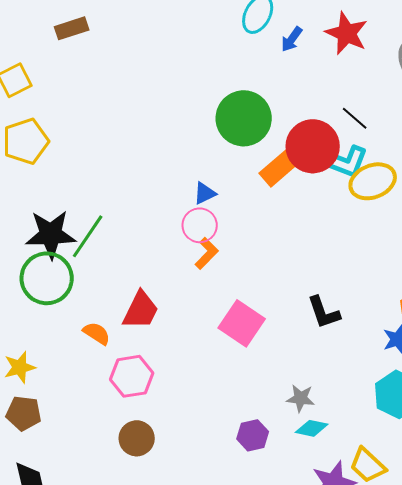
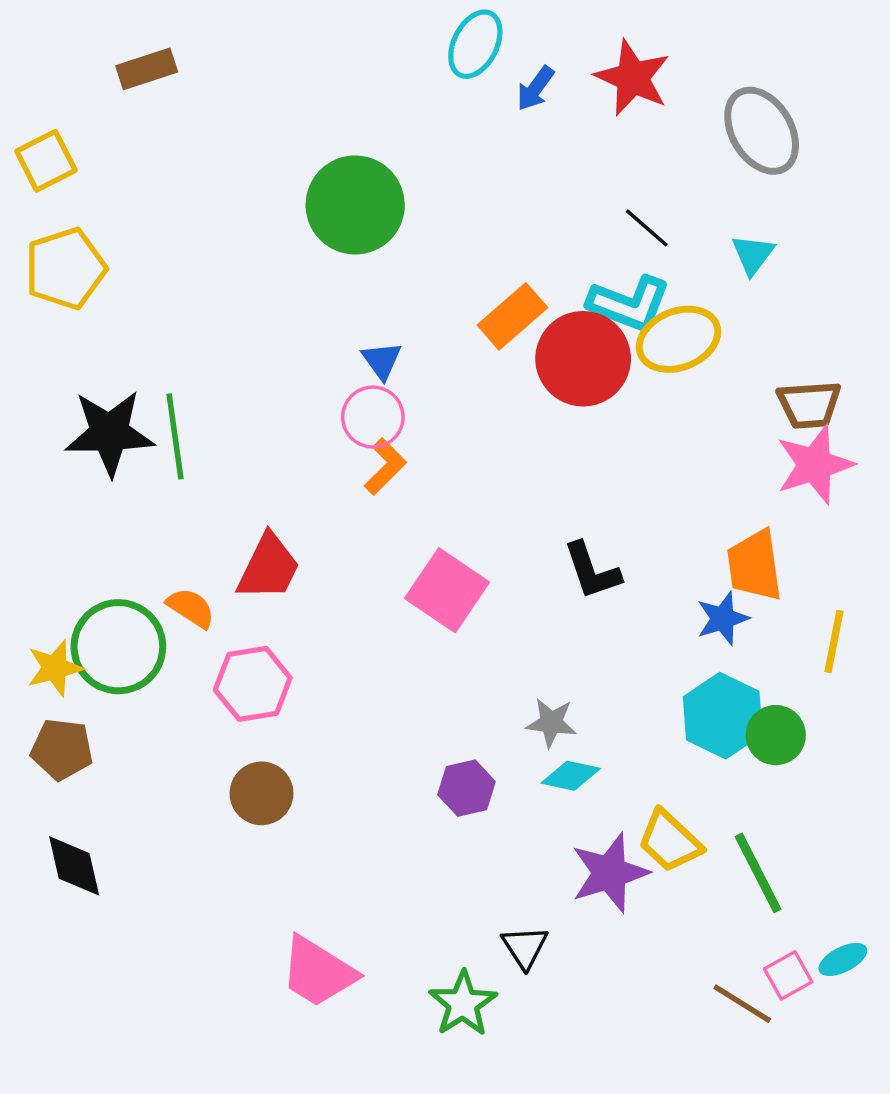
green circle: (244, 118) -> (355, 205), moved
red circle: (313, 146) -> (583, 359), moved
blue triangle: (205, 193) -> (382, 360), turned -40
green line: (88, 236) -> (175, 436), turned -42
green circle: (47, 278) -> (118, 647), moved

